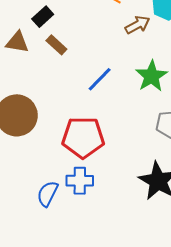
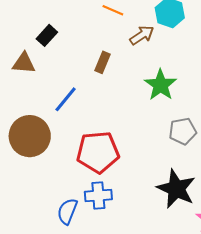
brown rectangle: (56, 45) -> (102, 62), moved, turned 75
blue line: (100, 79) -> (66, 99), moved

